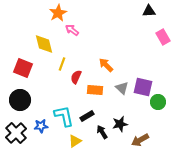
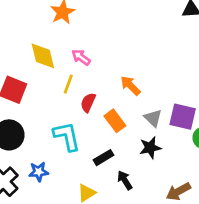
pink arrow: (72, 30) -> (81, 57), moved
orange rectangle: (95, 90) -> (115, 121), turned 49
cyan L-shape: (64, 116) -> (67, 136), moved
black star: (120, 124) -> (150, 148), moved

